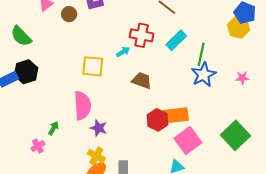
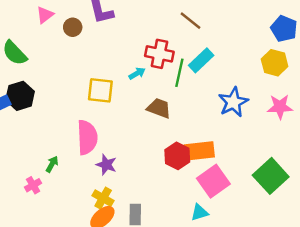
yellow hexagon: (239, 27) -> (275, 63), moved
green line: (201, 54) -> (179, 73), moved
pink star: (242, 78) -> (280, 107), size x1.5

